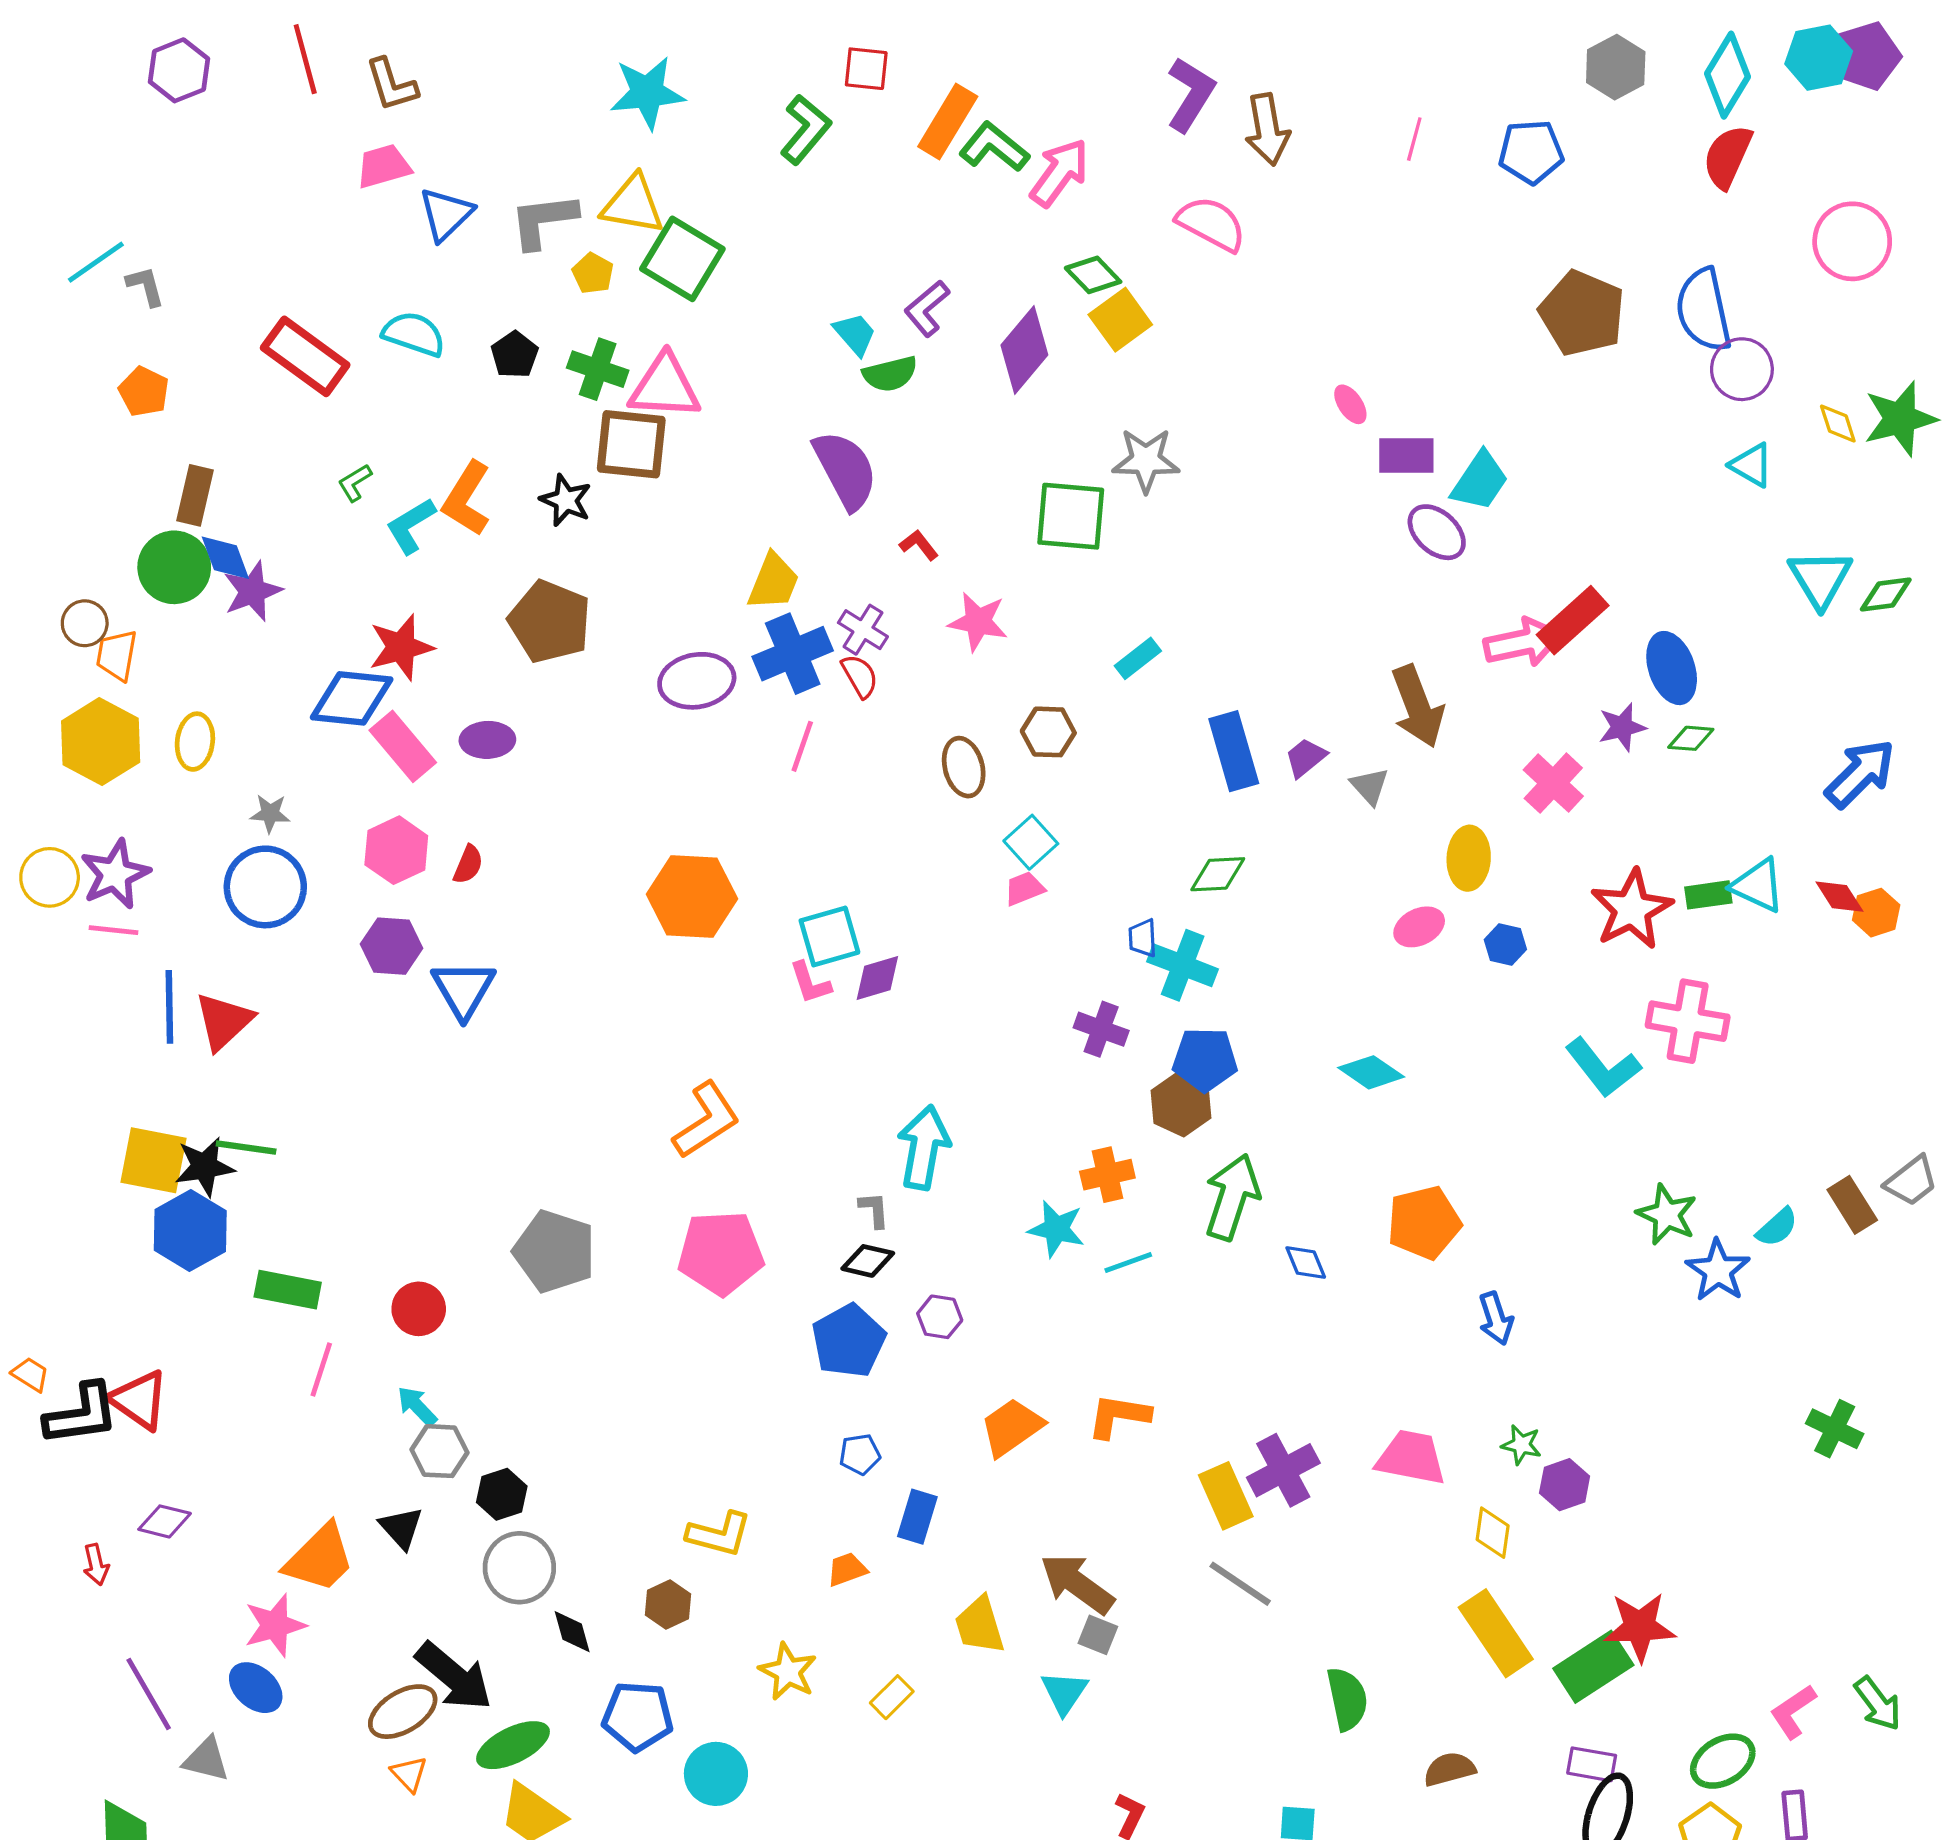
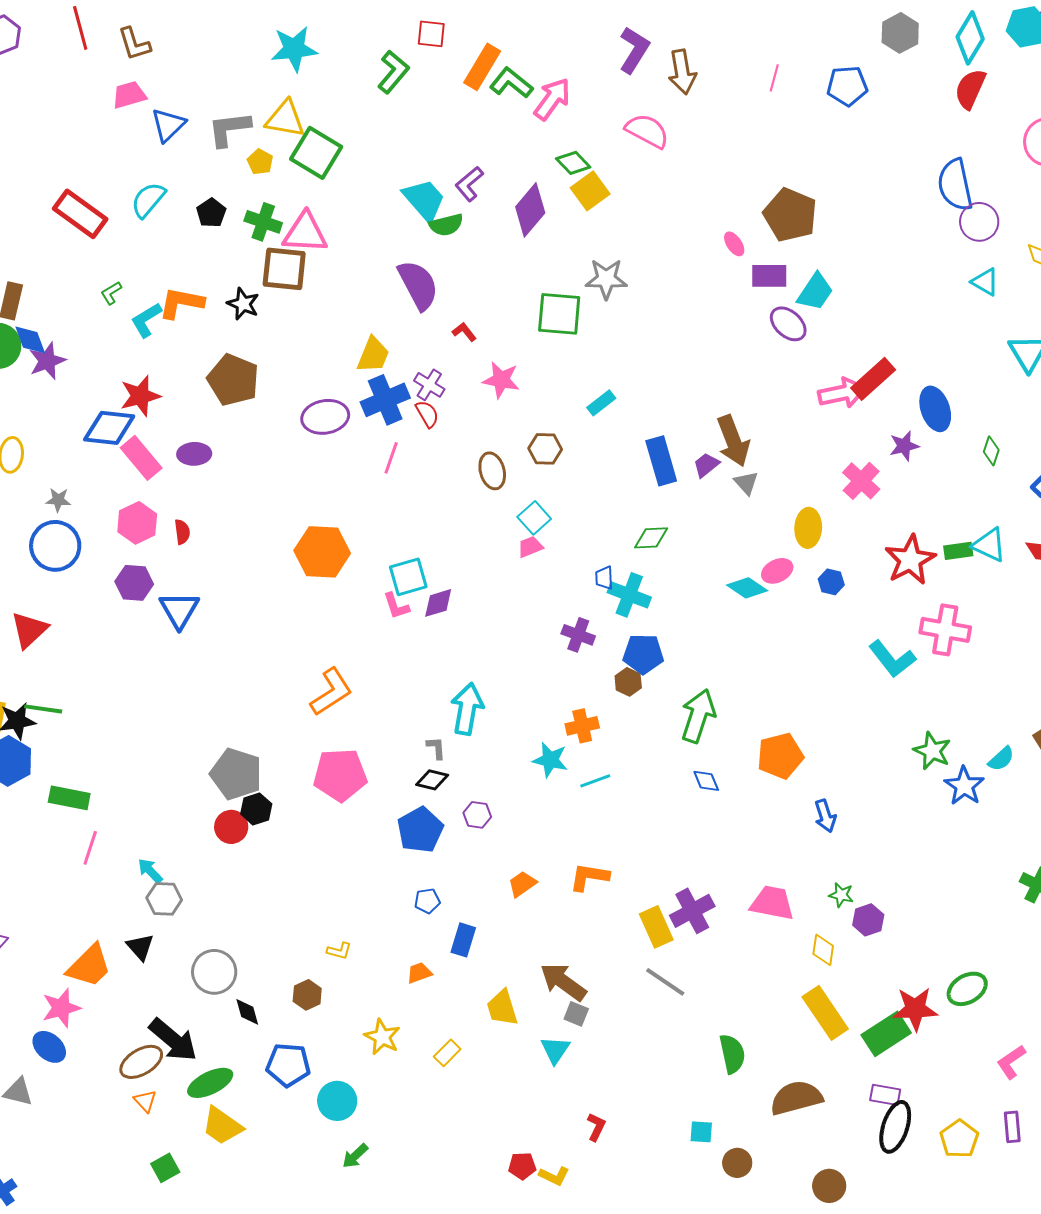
brown pentagon: (1582, 313) -> (790, 215), moved
cyan semicircle: (414, 334) -> (148, 200), turned -69
cyan trapezoid: (855, 334) -> (424, 200), size x1.6
orange L-shape: (467, 499) -> (181, 303), turned 69
brown arrow: (1418, 706) -> (733, 441), moved
green diamond: (1691, 738) -> (991, 451), moved, turned -76
red semicircle: (468, 865) -> (182, 532), turned -30
cyan diamond: (1371, 1072) -> (747, 588), moved
brown hexagon: (1181, 1104) -> (628, 682), size x0.7
green arrow: (1232, 1197) -> (698, 716), moved
red circle: (419, 1309) -> (231, 827), moved
orange trapezoid: (1012, 1427) -> (522, 884), size x0.7
black hexagon: (502, 1494) -> (256, 809), moved
yellow L-shape: (719, 1534) -> (339, 951), size x0.6
green ellipse: (1723, 1761) -> (967, 989), moved
brown semicircle: (1449, 1769) -> (796, 1098), size x1.6

